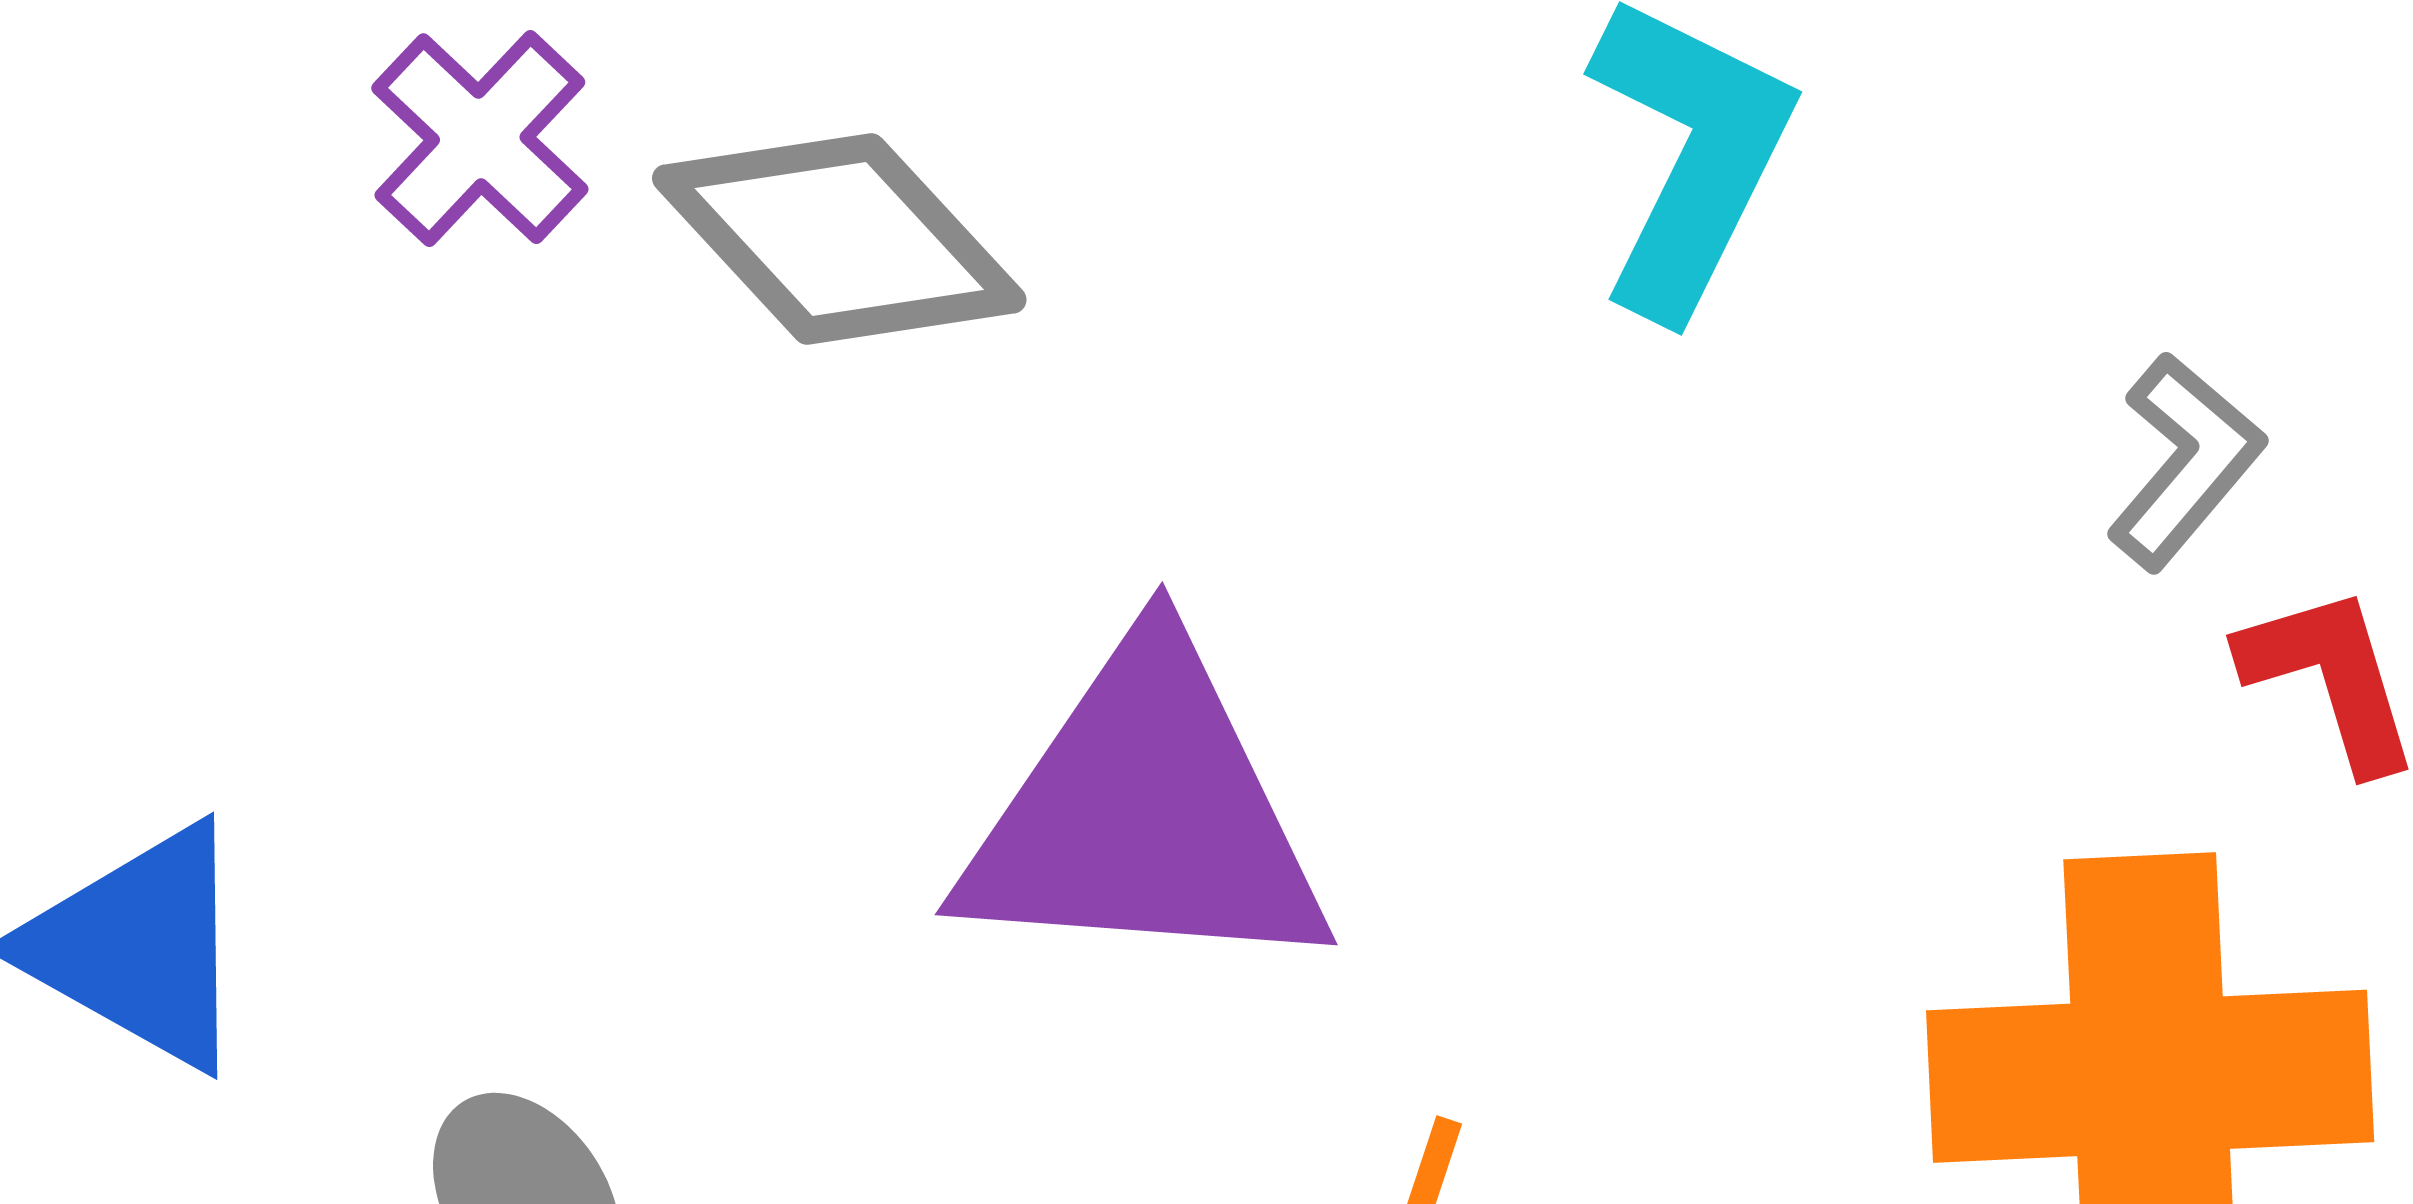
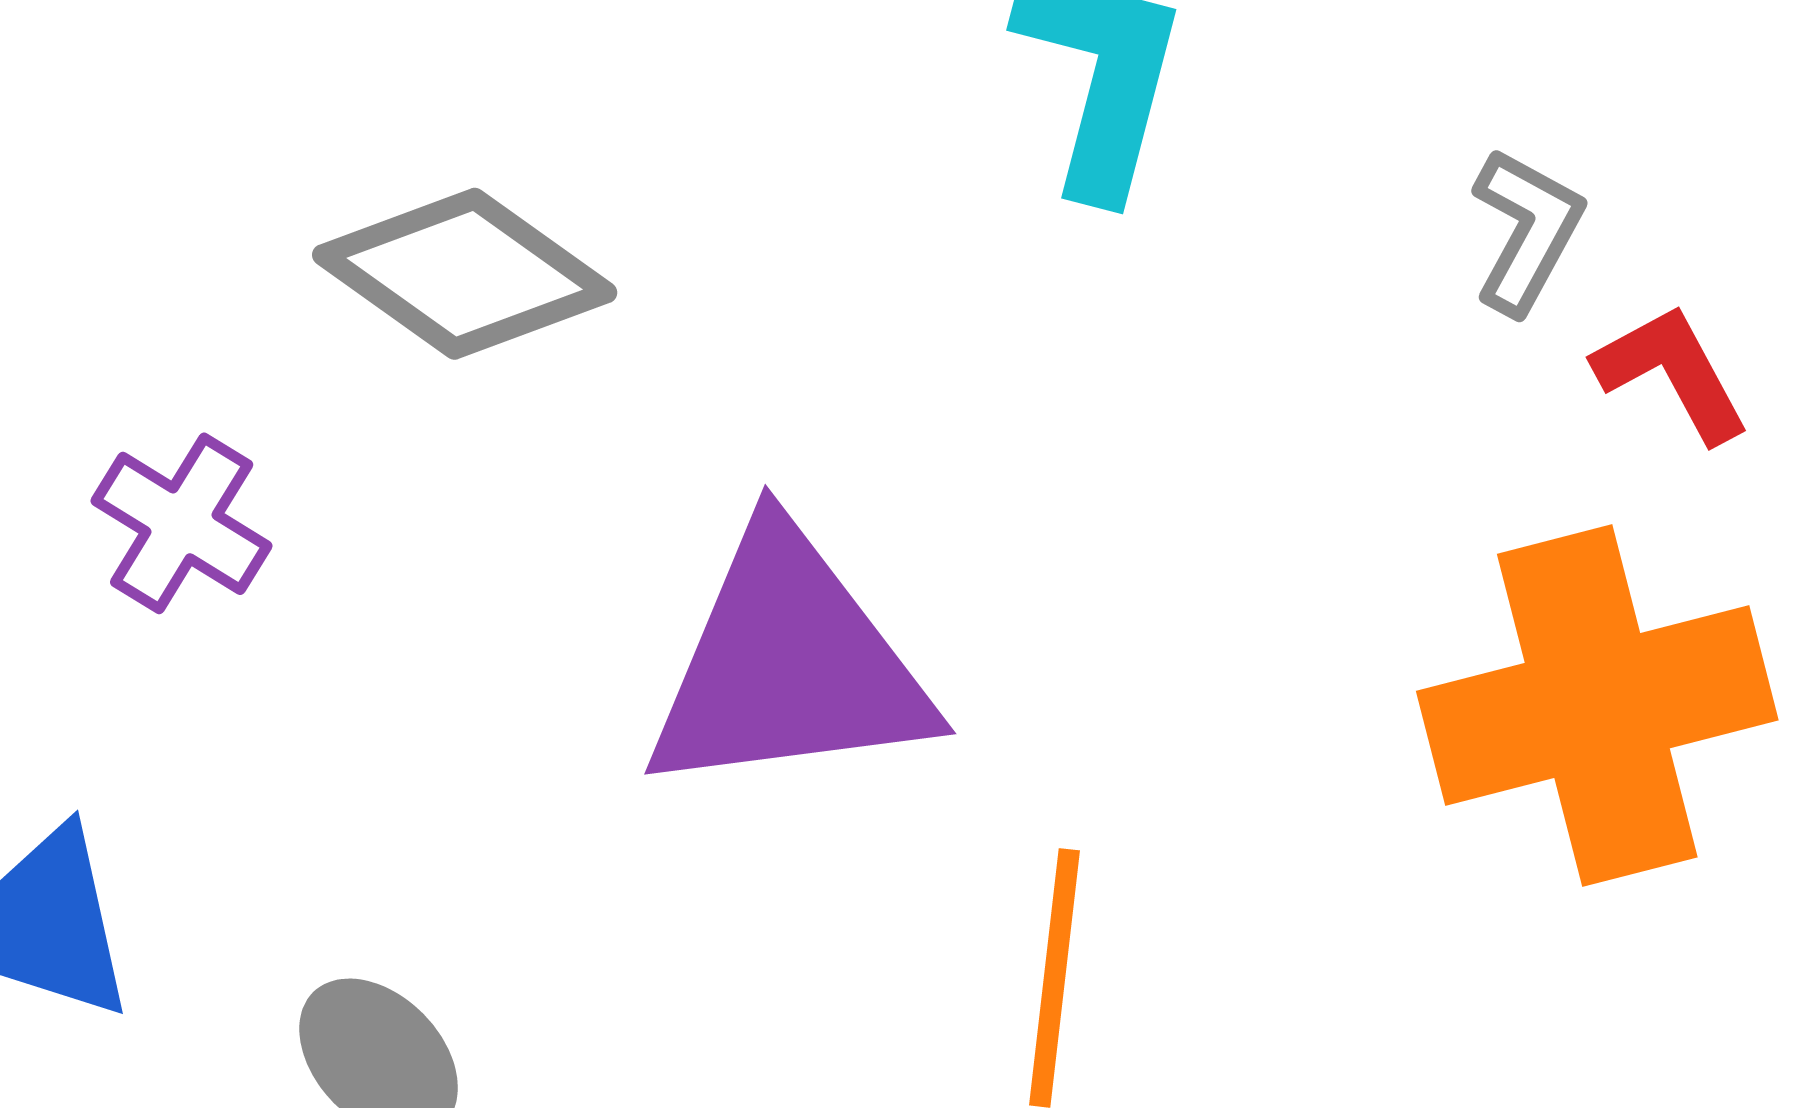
purple cross: (480, 139) -> (182, 523), moved

